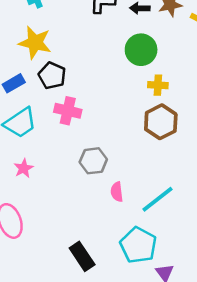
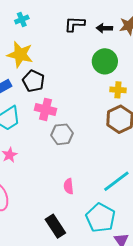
gray hexagon: (93, 161) -> (62, 134), moved
pink semicircle: (117, 192) -> (69, 186), moved

